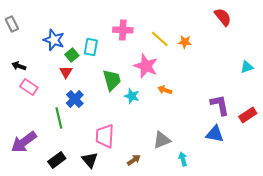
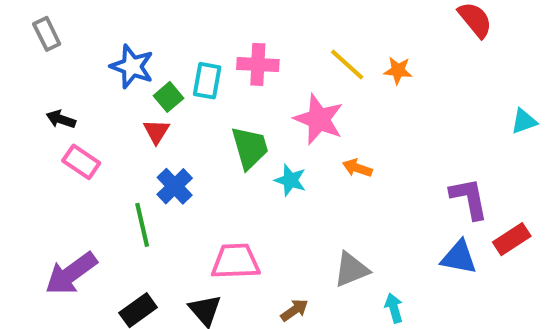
pink cross: (123, 30) -> (258, 64), moved
red rectangle: (248, 115) -> (512, 239), moved
pink trapezoid: (105, 136) -> (236, 261), turned 85

